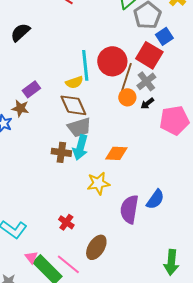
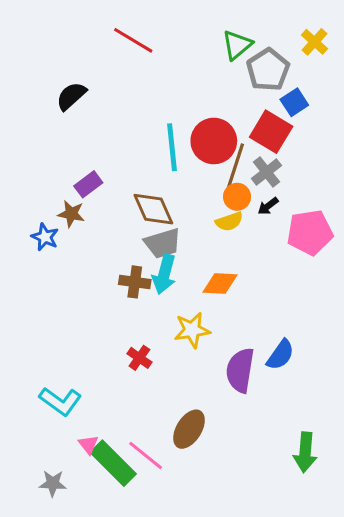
yellow semicircle: (74, 82) -> (229, 222), moved
red cross: (66, 222) -> (139, 358), moved

